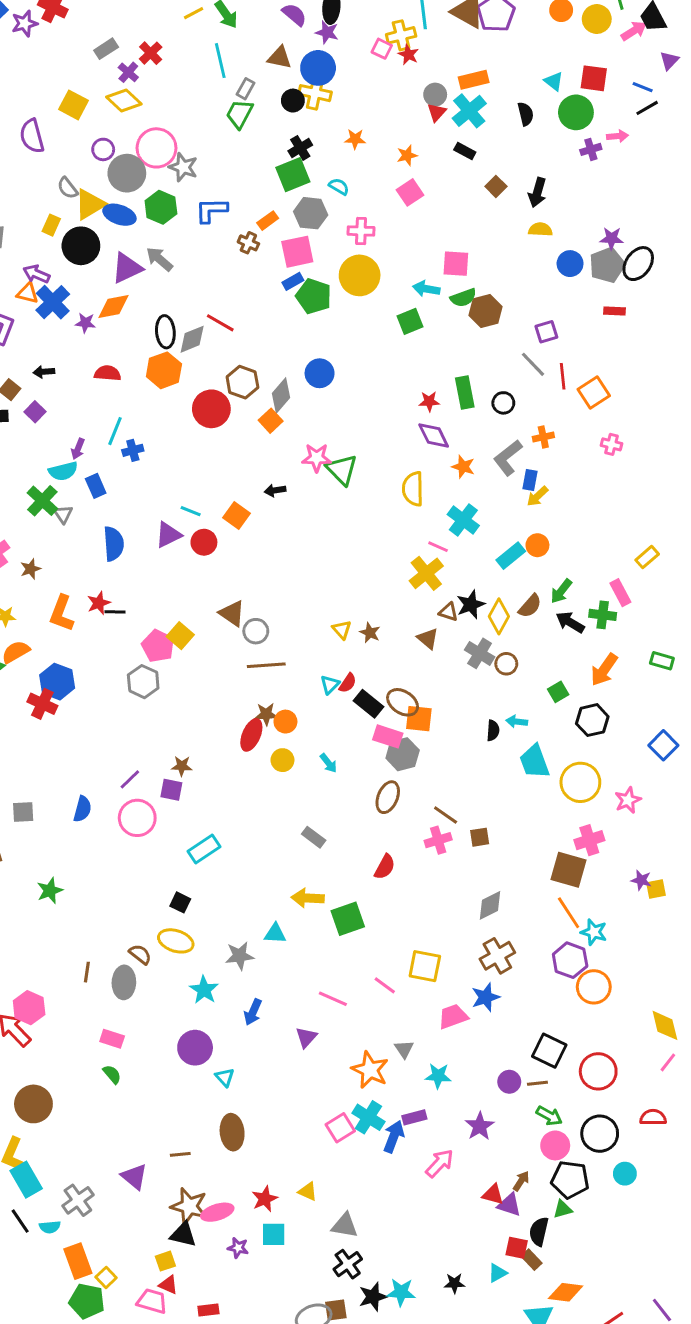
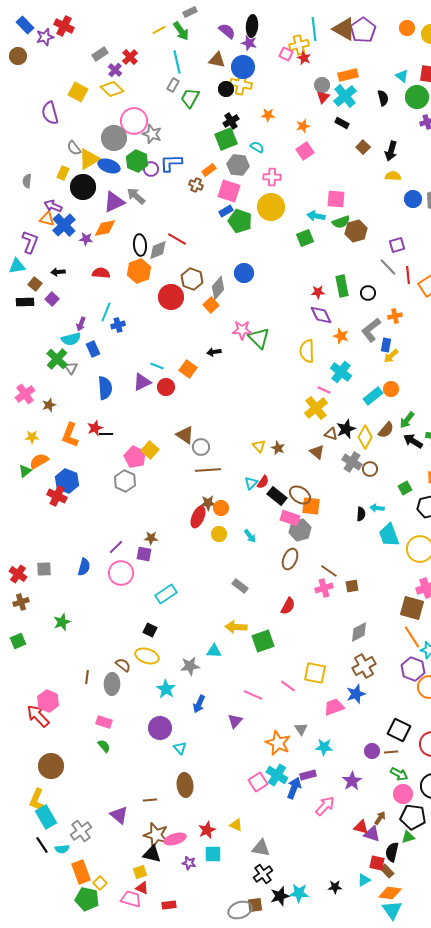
gray rectangle: (245, 89) -> (173, 85), moved
purple circle: (103, 149) -> (151, 169), moved
pink square: (297, 252) -> (229, 191), turned 30
orange diamond: (566, 1292) -> (390, 893), moved

